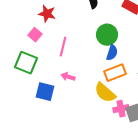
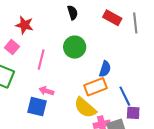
green circle: (107, 35) -> (75, 47), moved
blue semicircle: (112, 53) -> (105, 69), moved
blue square: (45, 92) -> (37, 107), moved

